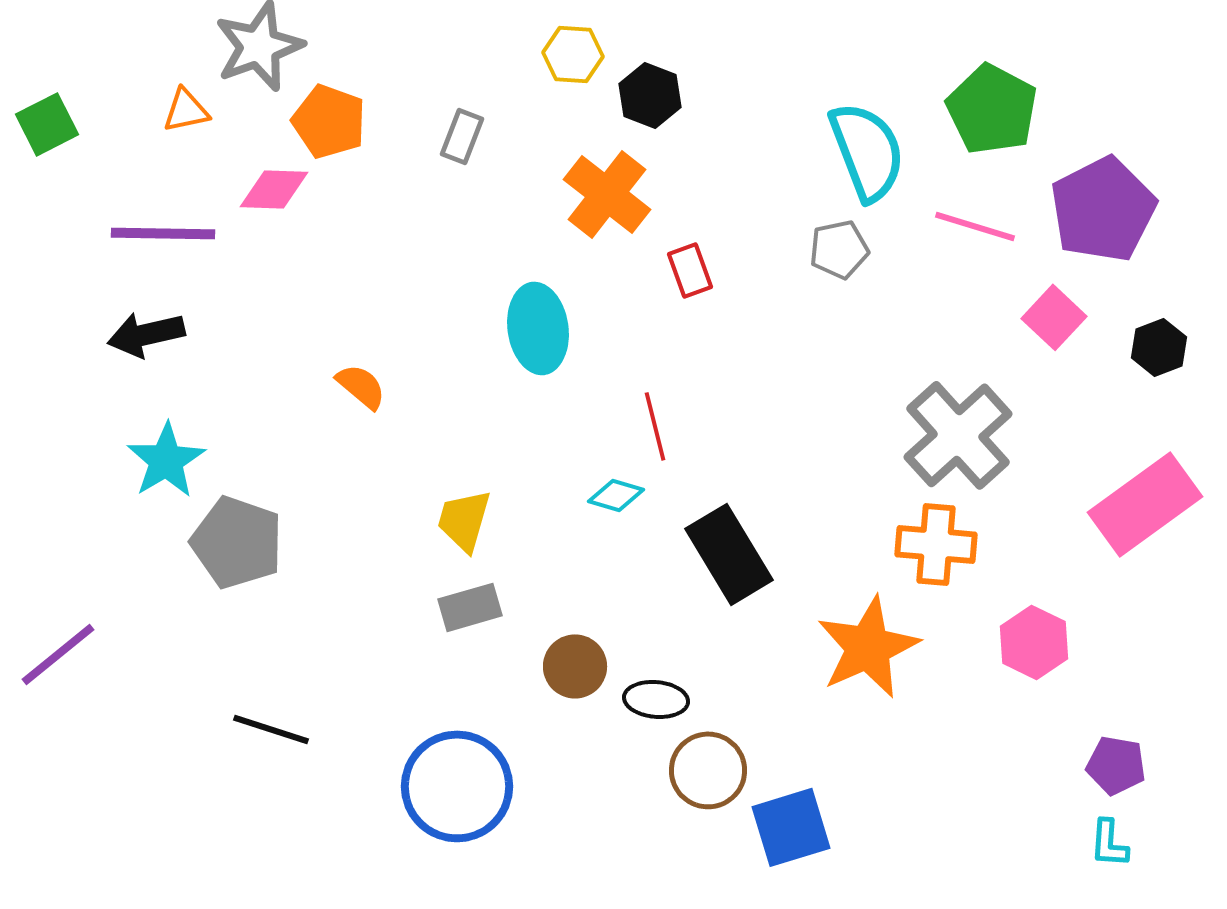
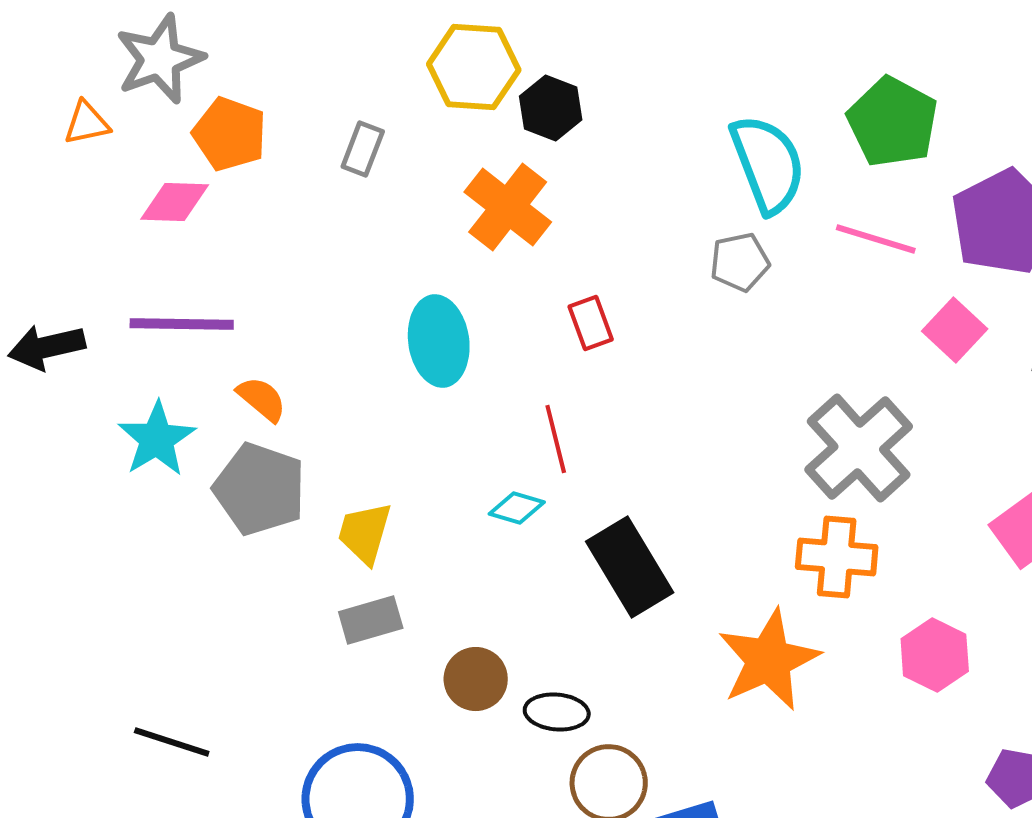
yellow hexagon: (573, 54) -> (474, 67), size x1.5
purple line: (163, 233) -> (182, 324), moved
red rectangle: (690, 270) -> (591, 323), moved
cyan star: (166, 460) -> (157, 439), moved
gray pentagon: (237, 542) -> (260, 489), moved

